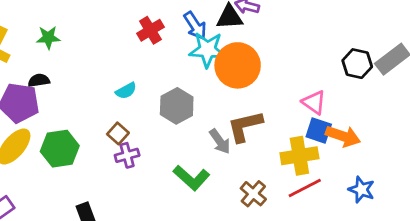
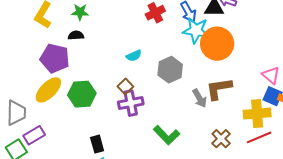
black semicircle: (39, 80) -> (76, 35), moved
purple cross: (127, 155) -> (131, 103), size x1.4
green L-shape: (191, 178) -> (167, 135), moved

